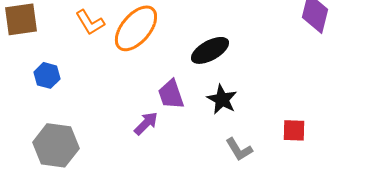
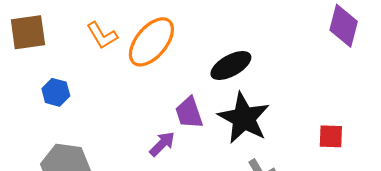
black star: (222, 99) -> (244, 118), size x1.6
red square: (294, 130) -> (331, 136), moved

